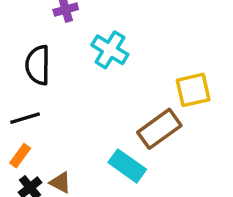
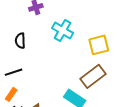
black semicircle: (38, 65) -> (20, 41), size x0.7
yellow square: (193, 90) -> (99, 45), moved

